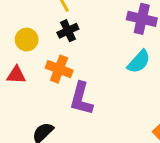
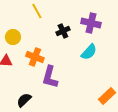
black cross: (68, 31) -> (63, 31), moved

